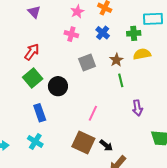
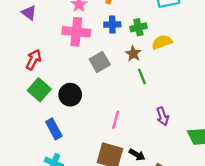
blue cross: (103, 33) -> (112, 24), turned -32
green cross: (134, 33) -> (138, 27), moved
pink cross: (71, 34) -> (76, 32), size x1.6
purple arrow: (137, 108) -> (163, 116), moved

